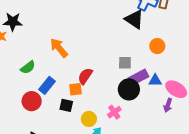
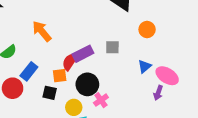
purple rectangle: (139, 77) -> (83, 54), moved
blue triangle: (155, 80) -> (145, 66), turned -40
black circle: (129, 89) -> (87, 84), moved

